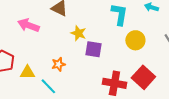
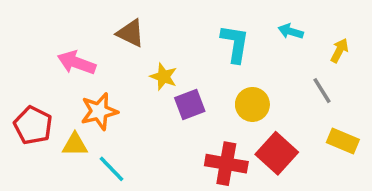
yellow circle: (135, 40) -> (252, 104), moved
purple square: (93, 49) -> (190, 104), turned -30
orange star: (58, 64) -> (99, 111), moved, size x1.5

